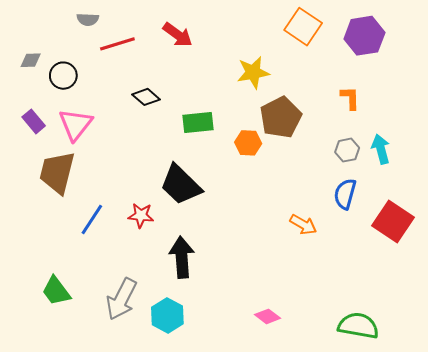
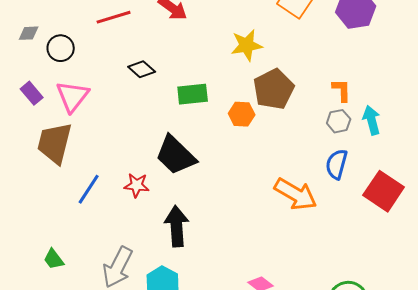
orange L-shape: (350, 98) -> (342, 90), moved
orange arrow: (303, 225) -> (296, 194), size x1.6
green trapezoid: (56, 291) -> (54, 259), size x0.7

